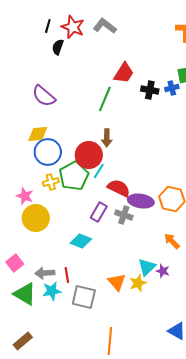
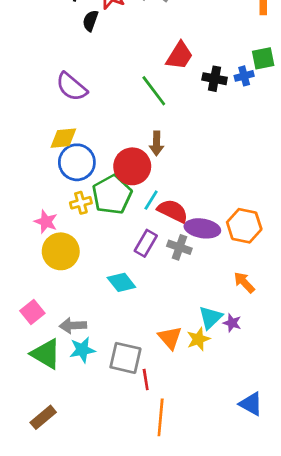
green line: (105, 99) -> (154, 91), turned -60
cyan line: (99, 171) -> (151, 200), moved
cyan diamond: (81, 241) -> (121, 282), turned 30
red line: (67, 275) -> (146, 380), moved

